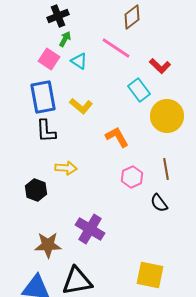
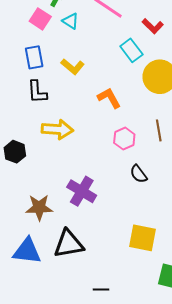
blue rectangle: (43, 97) -> (34, 57), size x0.7
yellow arrow: (66, 168) -> (57, 129), size x1.4
black hexagon: (36, 190) -> (15, 152), moved
black semicircle: (159, 203) -> (138, 174), moved

